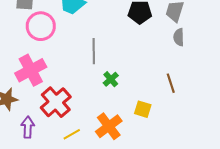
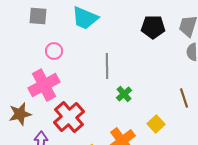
pink circle: (41, 26) -> (54, 51), moved, size x0.6
yellow square: (143, 109) -> (156, 124), turned 30

